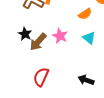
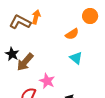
pink star: (60, 36) -> (47, 81), moved

